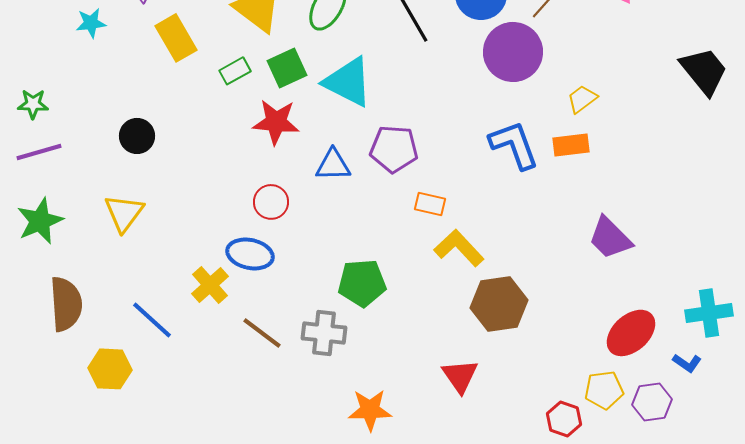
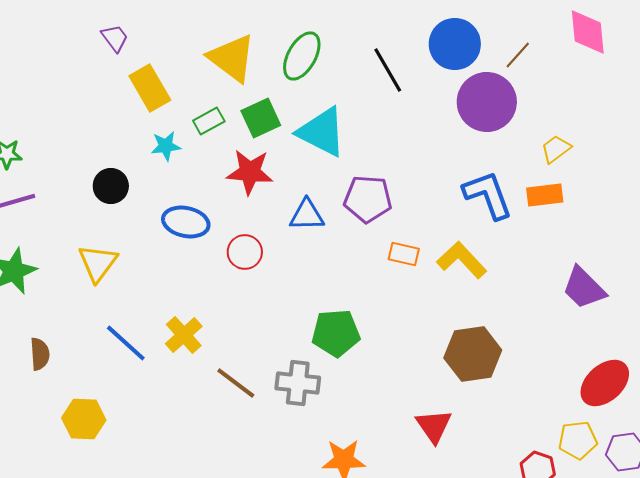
cyan star: (91, 23) -> (166, 146), moved
yellow L-shape: (459, 248) -> (462, 260), moved
blue ellipse: (250, 254) -> (186, 222), moved
brown semicircle: (66, 304) -> (40, 354), size x0.6
blue line: (152, 320) -> (126, 343), moved

